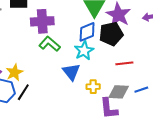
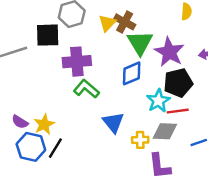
black pentagon: (111, 34) -> (178, 83), moved
cyan star: (84, 51) -> (158, 101), moved
gray diamond: (119, 92) -> (165, 131), moved

